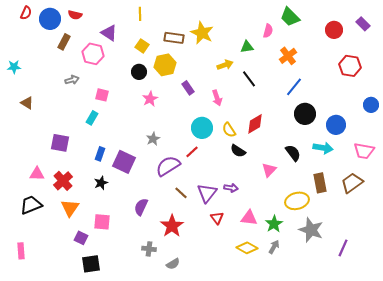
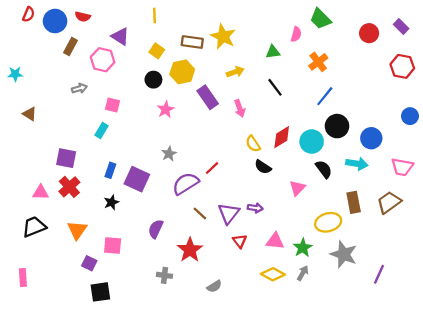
yellow arrow: (225, 65) -> (235, 72), moved
red hexagon: (350, 66) -> (402, 66), moved
purple rectangle: (188, 88) -> (208, 97), size x1.5
cyan circle: (202, 128) -> (312, 142), moved
red cross: (63, 181) -> (69, 187), moved
gray semicircle: (173, 264) -> (214, 286), moved

